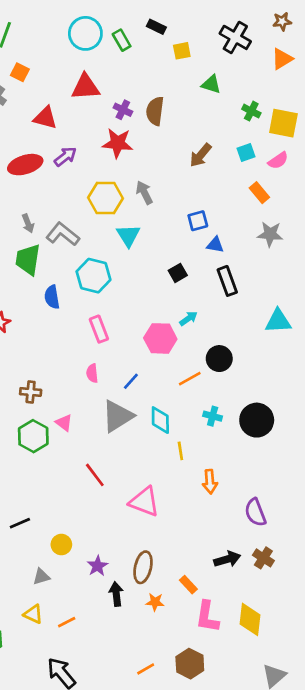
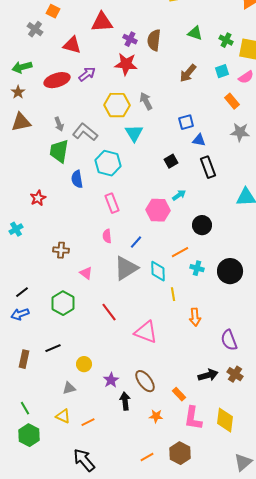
green triangle: (211, 84) -> (195, 33), moved
orange line: (190, 379) -> (180, 252), moved
green hexagon: (33, 436) -> (63, 303), moved
brown ellipse: (143, 567) -> (145, 381), turned -50
orange star: (155, 602) -> (156, 416), moved

